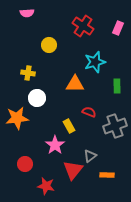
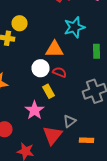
yellow circle: (49, 45) -> (20, 23), moved
white circle: (37, 98) -> (40, 68), moved
red semicircle: (89, 112) -> (60, 72), moved

